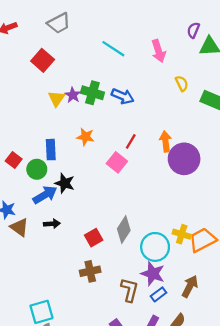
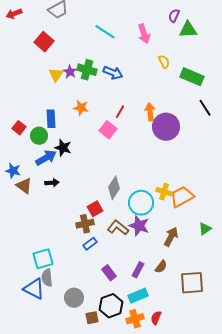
red square: (94, 238) -> (95, 209), moved
brown L-shape: (130, 290) -> (118, 228), moved, turned -65
blue rectangle: (159, 294) -> (90, 244), moved

